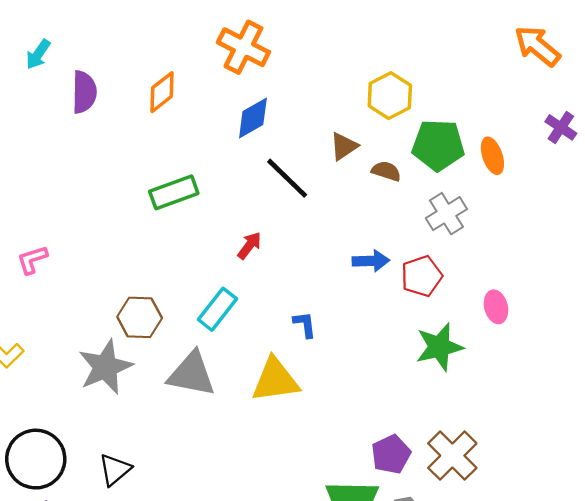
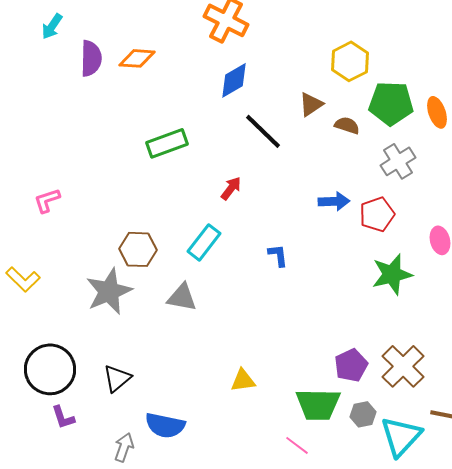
orange diamond: (162, 92) -> (137, 58), moved, turned 42
gray triangle: (192, 374) -> (182, 297), size x0.7
yellow triangle: (275, 380) -> (243, 380), moved, size x0.6

